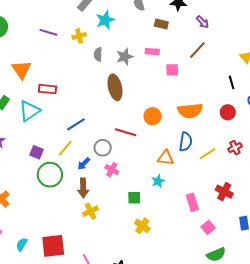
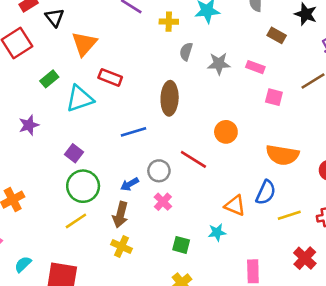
brown ellipse: (115, 87) -> (170, 98), moved
orange circle: (153, 116) -> (226, 132), moved
yellow line: (65, 148) -> (76, 221), moved
red cross: (224, 192) -> (305, 258), moved
yellow cross: (91, 211) -> (122, 247), turned 35

